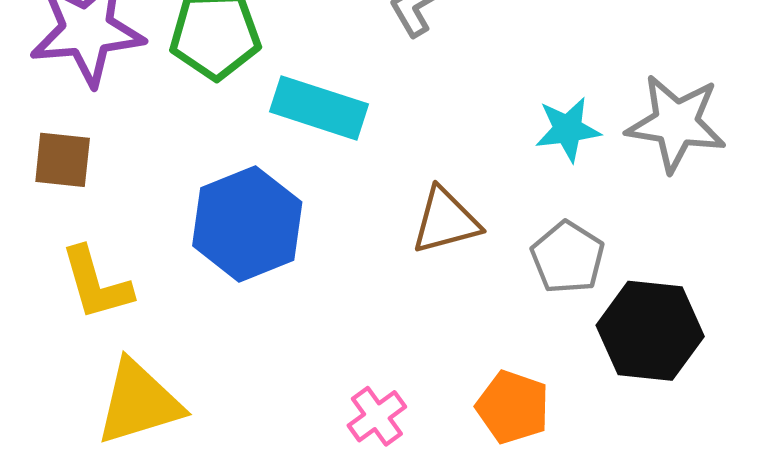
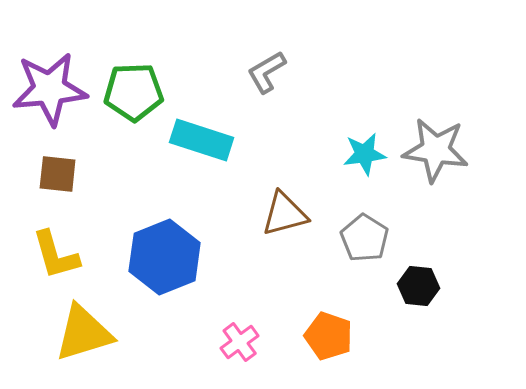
brown square: (63, 160) -> (58, 174), moved
blue hexagon: (247, 224) -> (165, 257), moved
black hexagon: (650, 331) -> (419, 286), size x0.6

